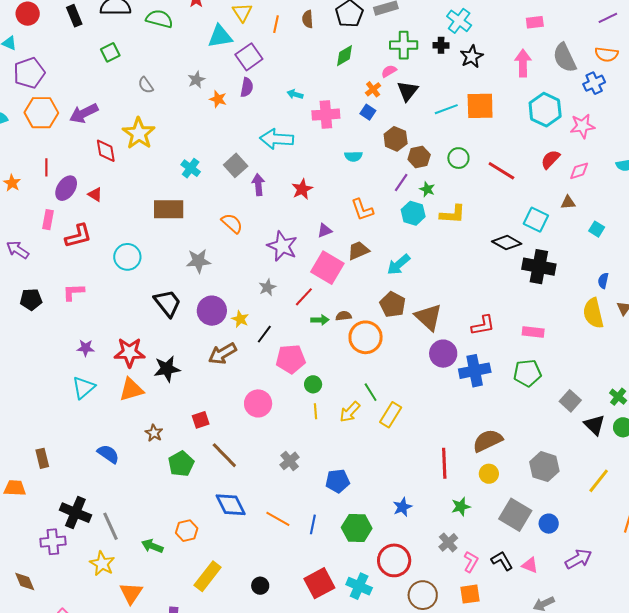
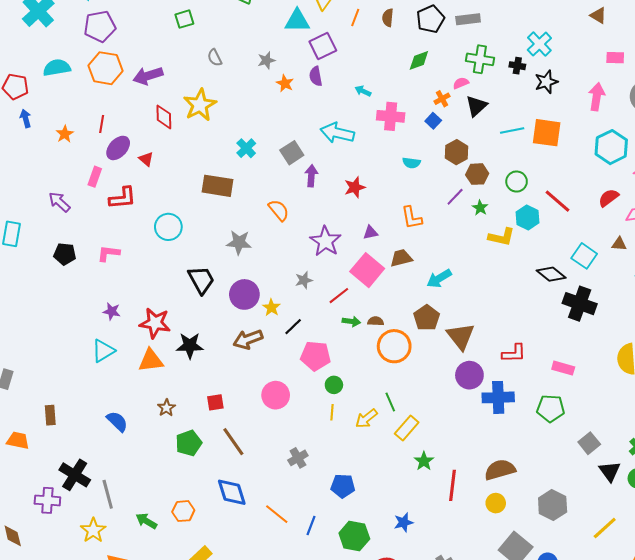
purple semicircle: (247, 87) -> (316, 76), turned 150
cyan hexagon: (413, 213) -> (528, 217), moved
green star: (461, 507) -> (424, 461), moved, turned -30

